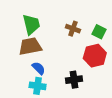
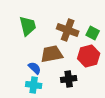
brown cross: (73, 29) -> (68, 30), size x1.5
brown trapezoid: (30, 46) -> (52, 54), moved

